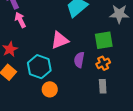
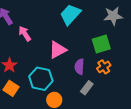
pink arrow: (20, 20) -> (25, 34), moved
gray rectangle: (103, 86) -> (87, 88), moved, turned 48

